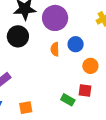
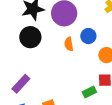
green rectangle: (68, 100) -> (89, 92), turned -48

